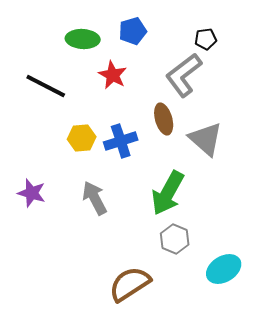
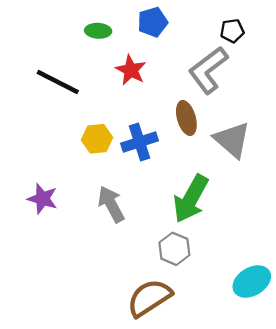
green ellipse: (83, 39) -> (98, 31), size x0.7
gray hexagon: (175, 239) -> (174, 249), moved

